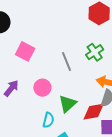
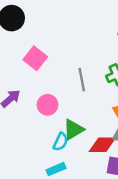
cyan semicircle: (48, 120) -> (60, 142), moved

